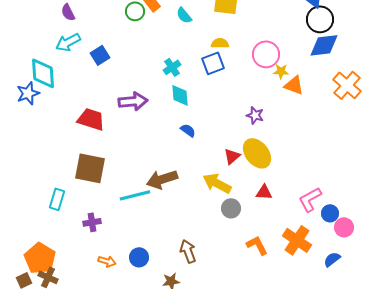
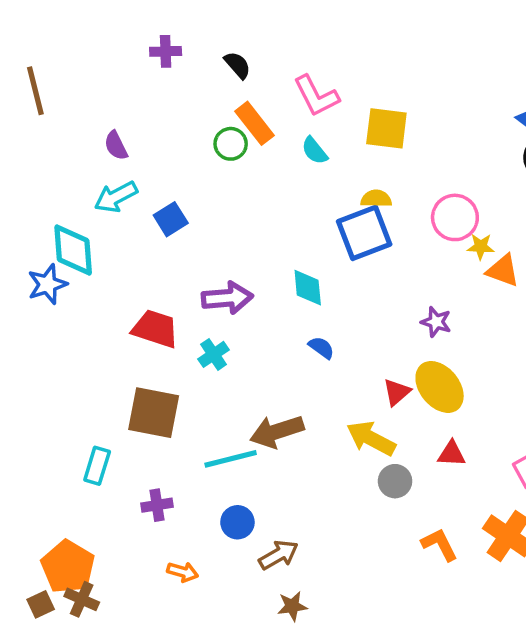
blue square: (213, 63) -> (364, 233), size x1.4
cyan cross: (172, 67) -> (213, 354), moved
brown arrow: (188, 251) -> (279, 555), moved, turned 80
blue circle: (139, 257) -> (237, 522), moved

